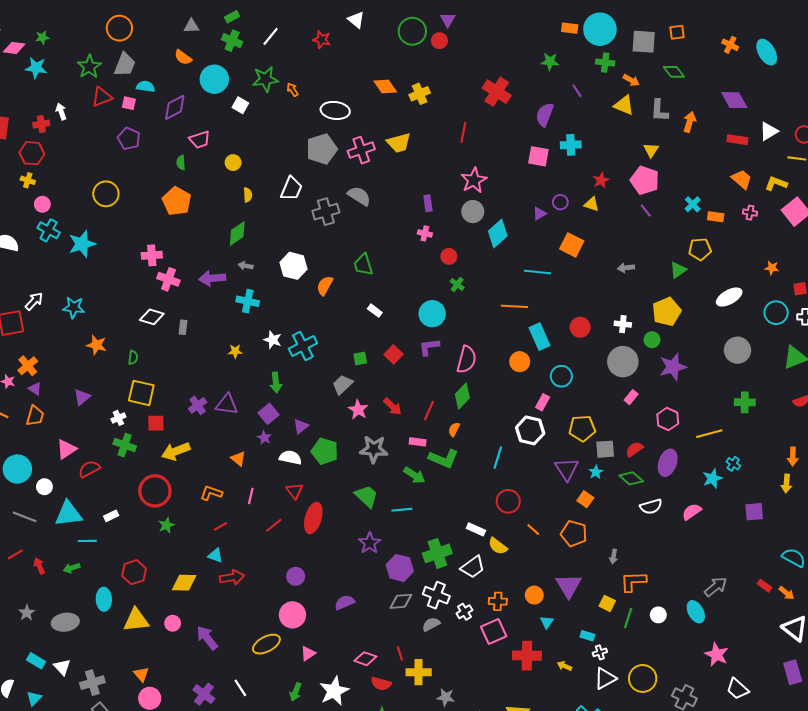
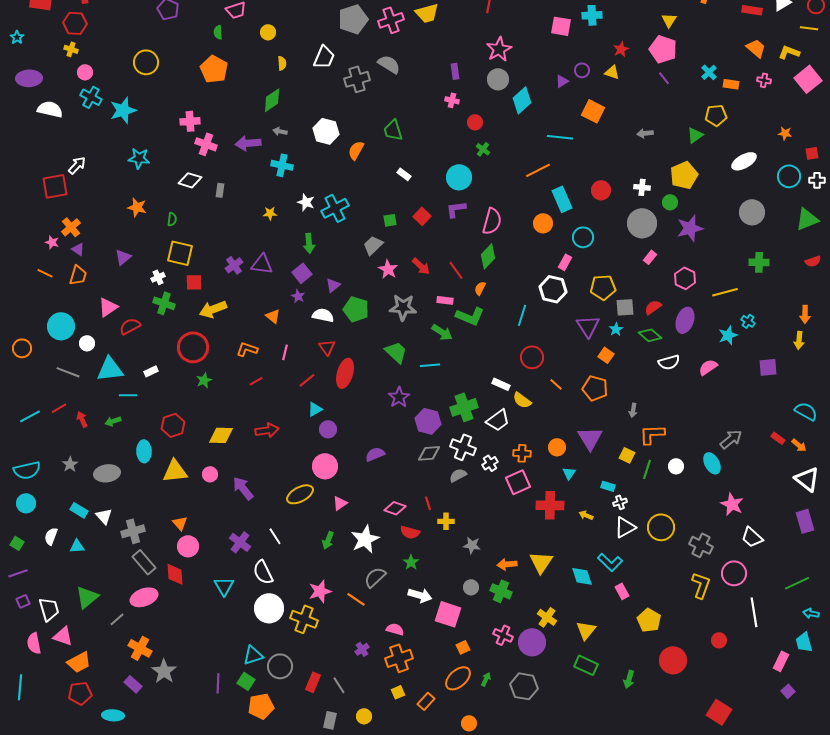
orange line: (514, 306) -> (538, 170), turned -30
cyan star: (74, 307) -> (139, 158), moved
red line: (429, 411) -> (456, 270), turned -60
cyan triangle: (215, 555) -> (315, 409), moved, turned -49
yellow cross: (419, 672) -> (446, 521), size x0.7
cyan triangle: (34, 698) -> (77, 546), turned 42

